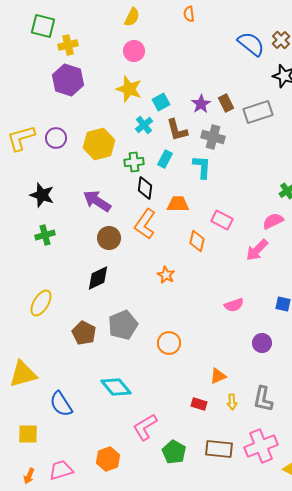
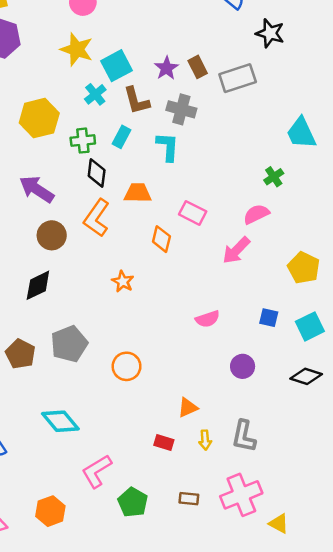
cyan square: (161, 102) -> (117, 66), size x1.4
brown rectangle: (219, 449) -> (189, 499), size x0.6

